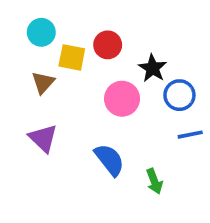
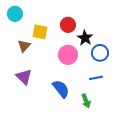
cyan circle: (41, 32) -> (15, 14), moved
red circle: (108, 45) -> (68, 25), moved
blue line: (190, 135) -> (96, 78), moved

